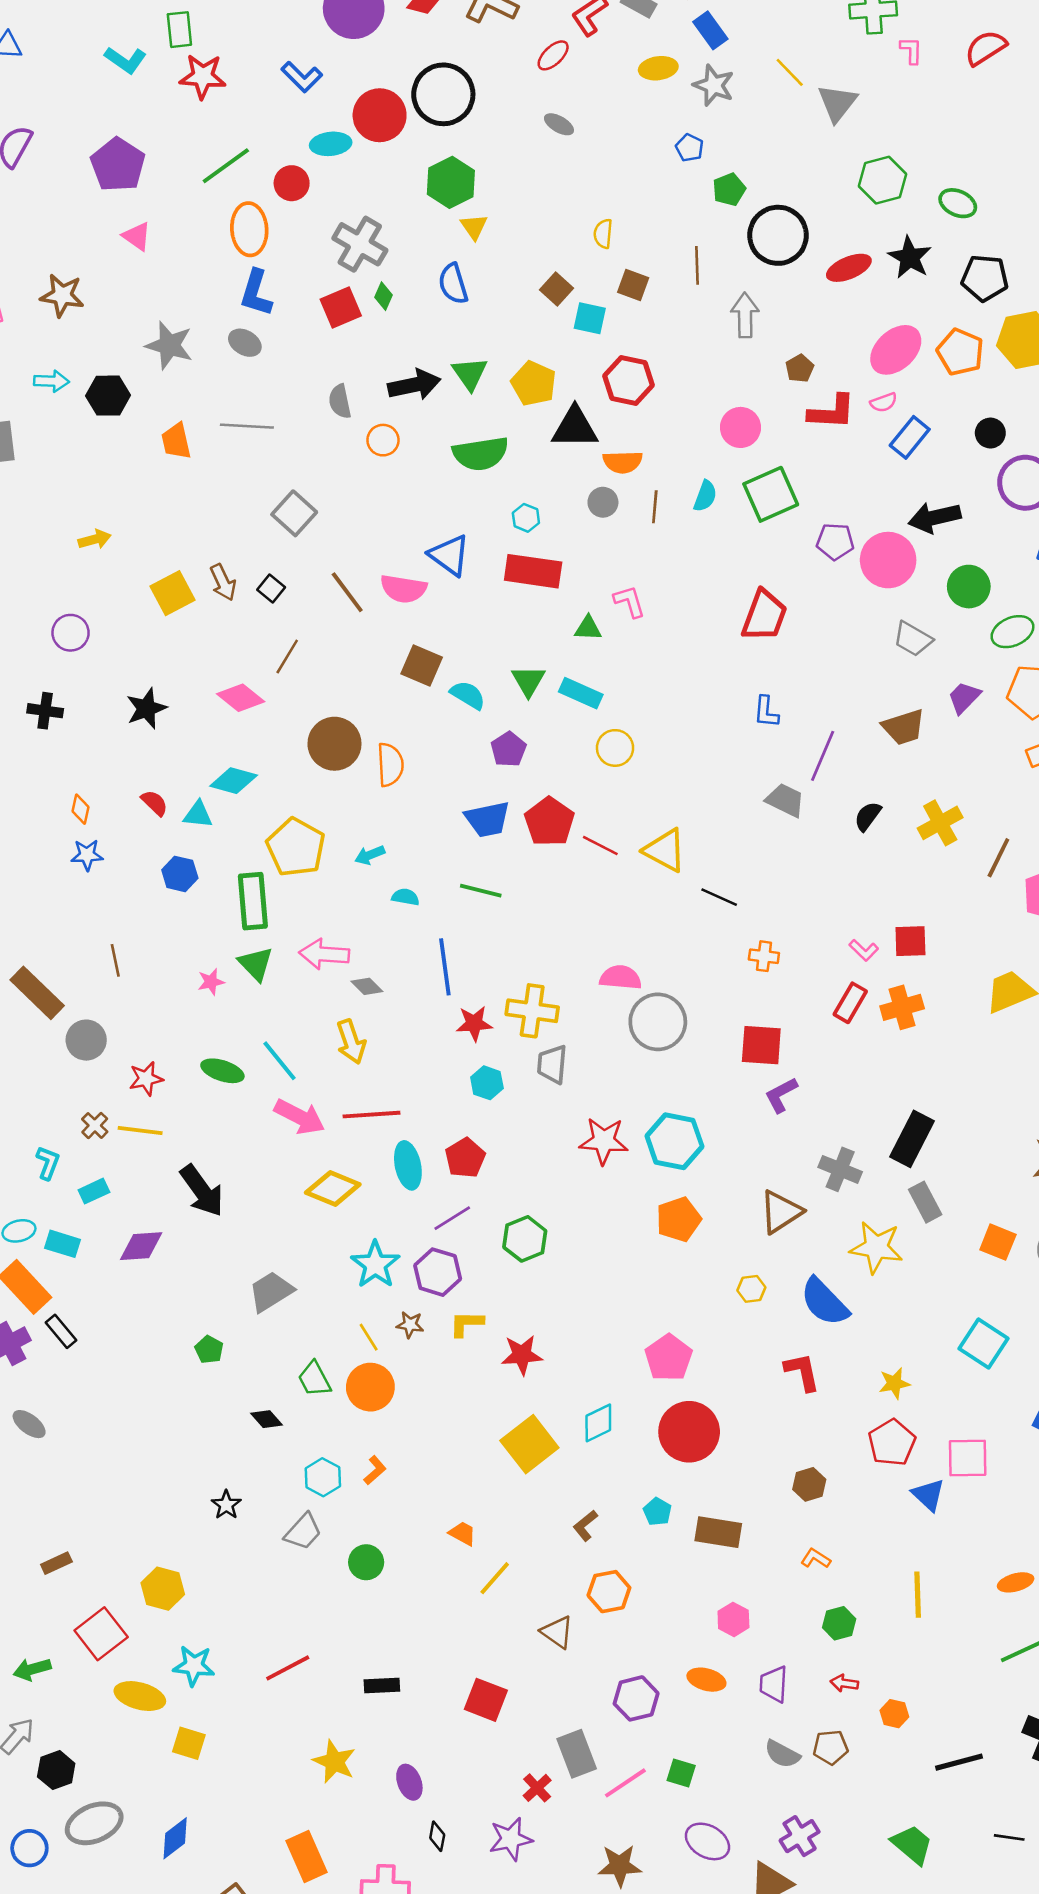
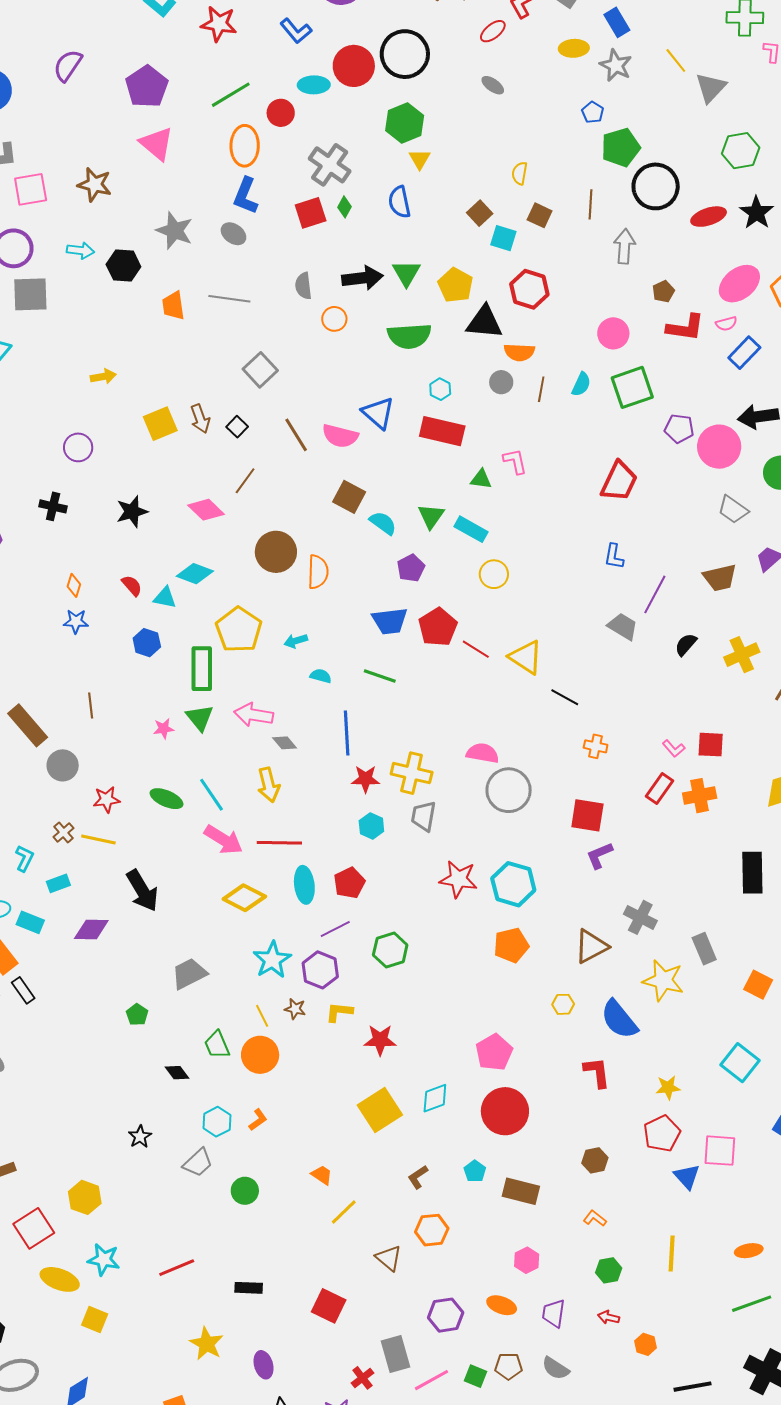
green pentagon: (729, 189) -> (621, 147), size x1.5
pink triangle: (137, 236) -> (157, 144), size x1.5
black rectangle: (912, 1139) -> (752, 873), moved, turned -33
brown pentagon: (831, 1747) -> (509, 1366), moved

